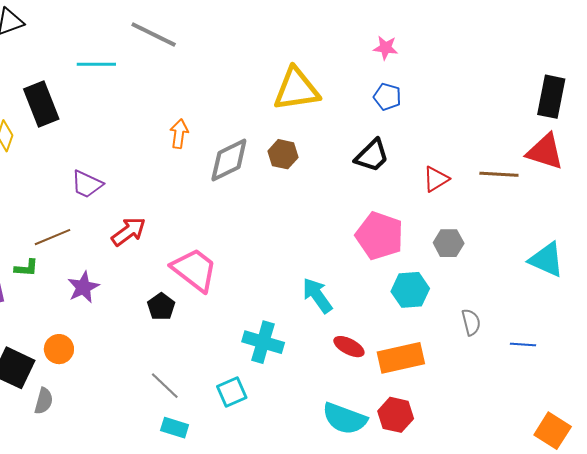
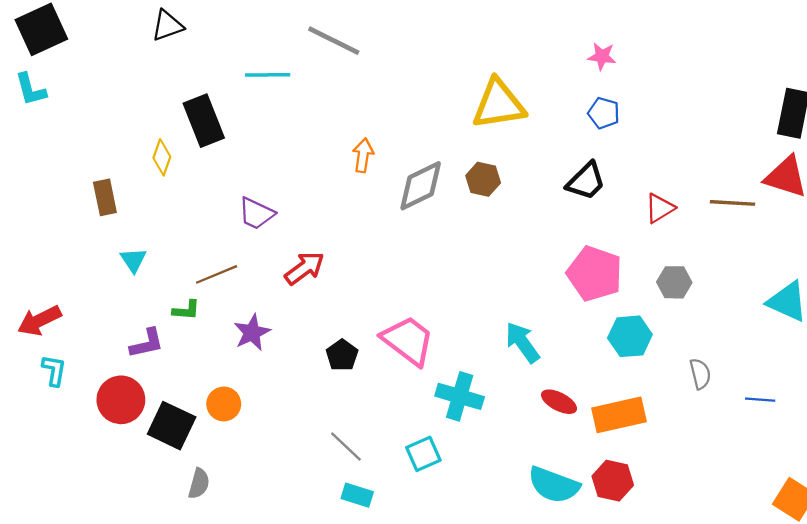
pink trapezoid: (194, 270) -> (408, 341), moved
gray semicircle: (44, 401) -> (199, 484), moved

